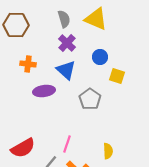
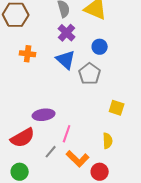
yellow square: (117, 76) -> (117, 108), moved
purple ellipse: (44, 91) -> (44, 115), moved
gray pentagon: (90, 99) -> (90, 74), moved

